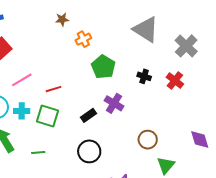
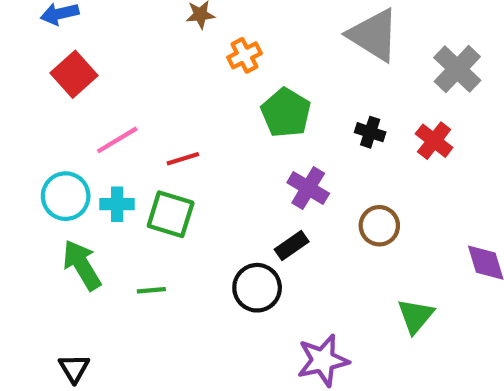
black rectangle: (89, 115) -> (292, 245), moved
brown circle: (148, 140) -> (379, 226), moved

